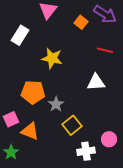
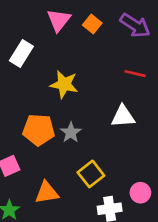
orange square: (81, 22) -> (92, 24), moved
gray star: (56, 104) -> (71, 132), moved
orange triangle: (30, 131) -> (47, 193), moved, turned -30

